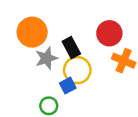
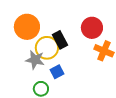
gray star: (46, 58) -> (35, 60), moved, turned 30
yellow circle: (77, 70) -> (47, 48), moved

